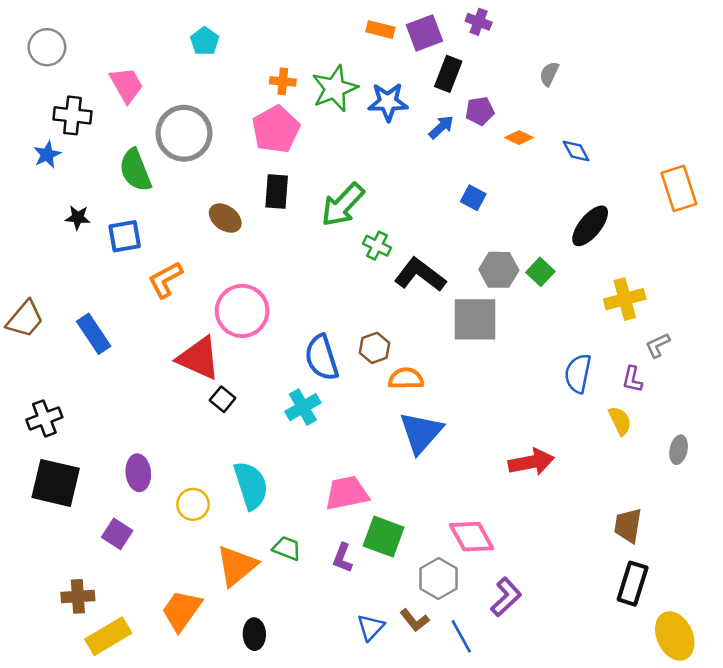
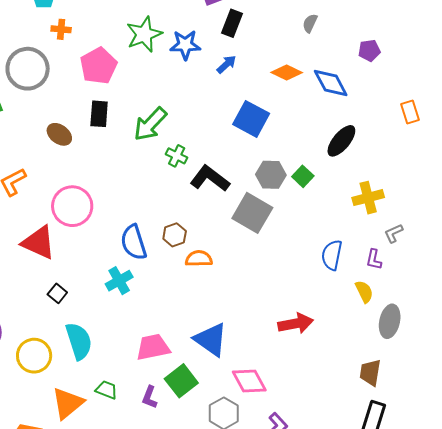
orange cross: (283, 81) -> (61, 29), moved
purple pentagon: (480, 111) -> (369, 51), moved
orange diamond: (519, 138) -> (287, 73), size x1.4
blue diamond: (576, 151) -> (331, 83), size x1.6
orange rectangle: (679, 188) -> (410, 112), size x0.7
blue square: (473, 198) -> (251, 119), size x1.8
gray square: (475, 319) -> (252, 213), turned 30
black square: (223, 399) -> (57, 293), moved
blue triangle: (421, 433) -> (211, 339), moved, turned -36
gray ellipse: (679, 450) -> (390, 321), moved, size x1.5
yellow circle: (193, 504) -> (34, 356), size x1.4
green square: (384, 537) -> (181, 381), turned 32

